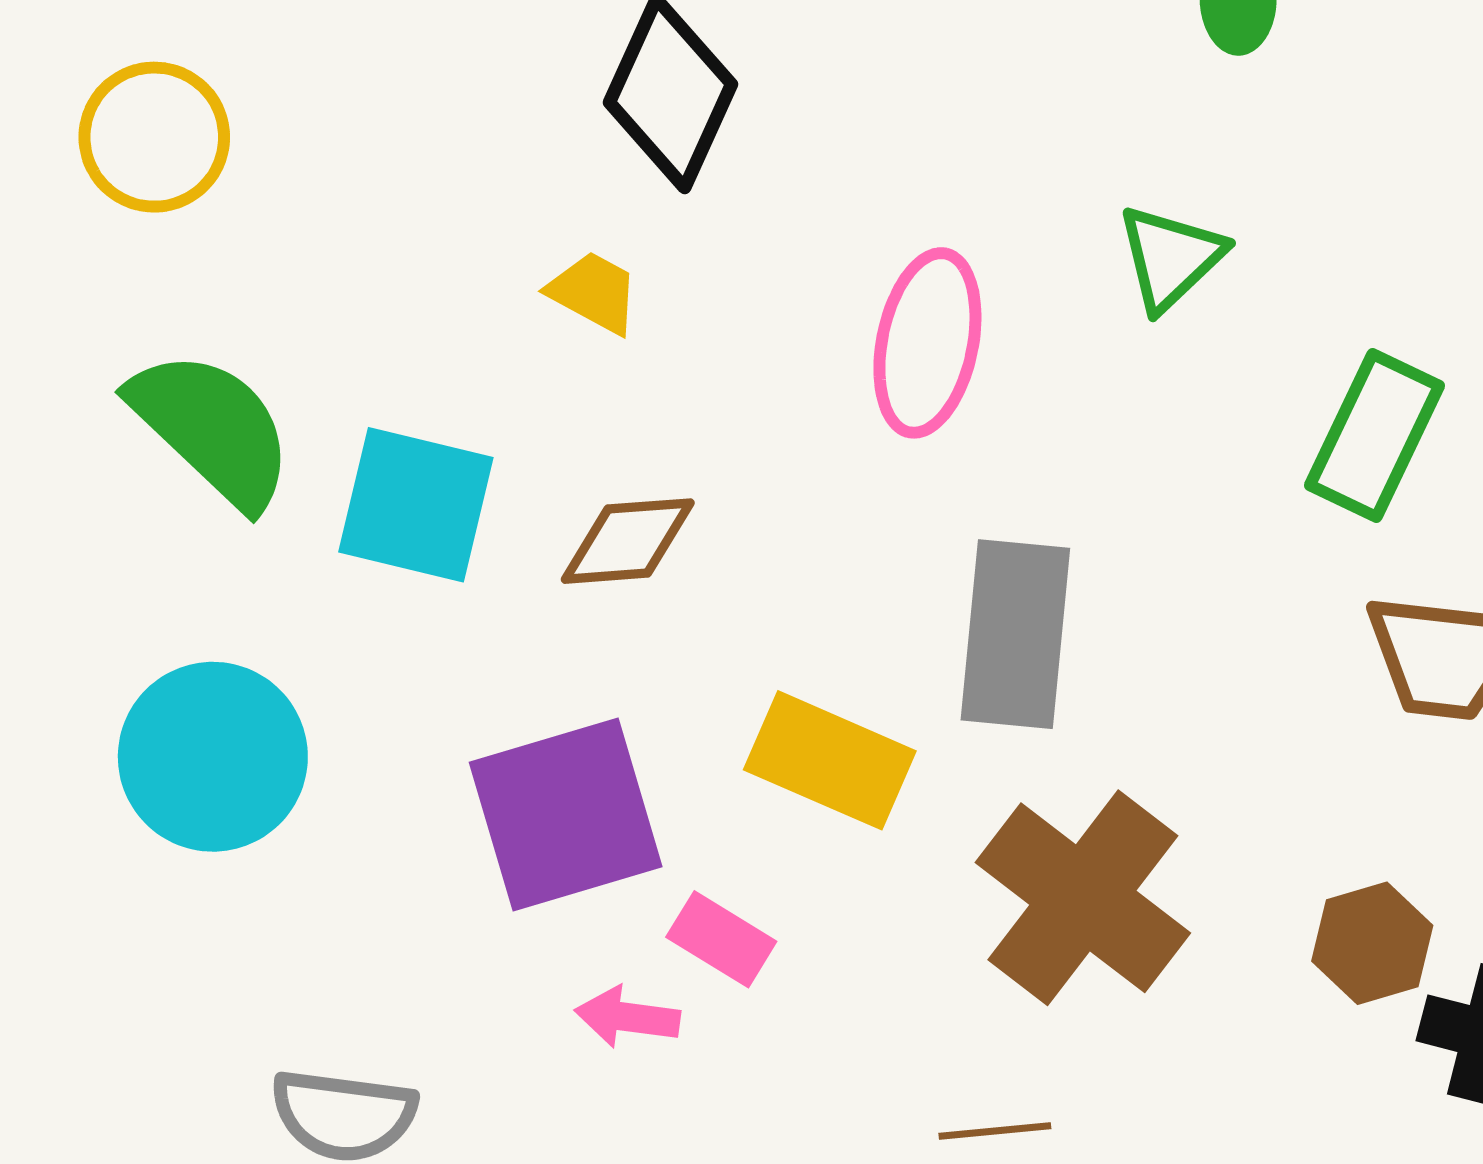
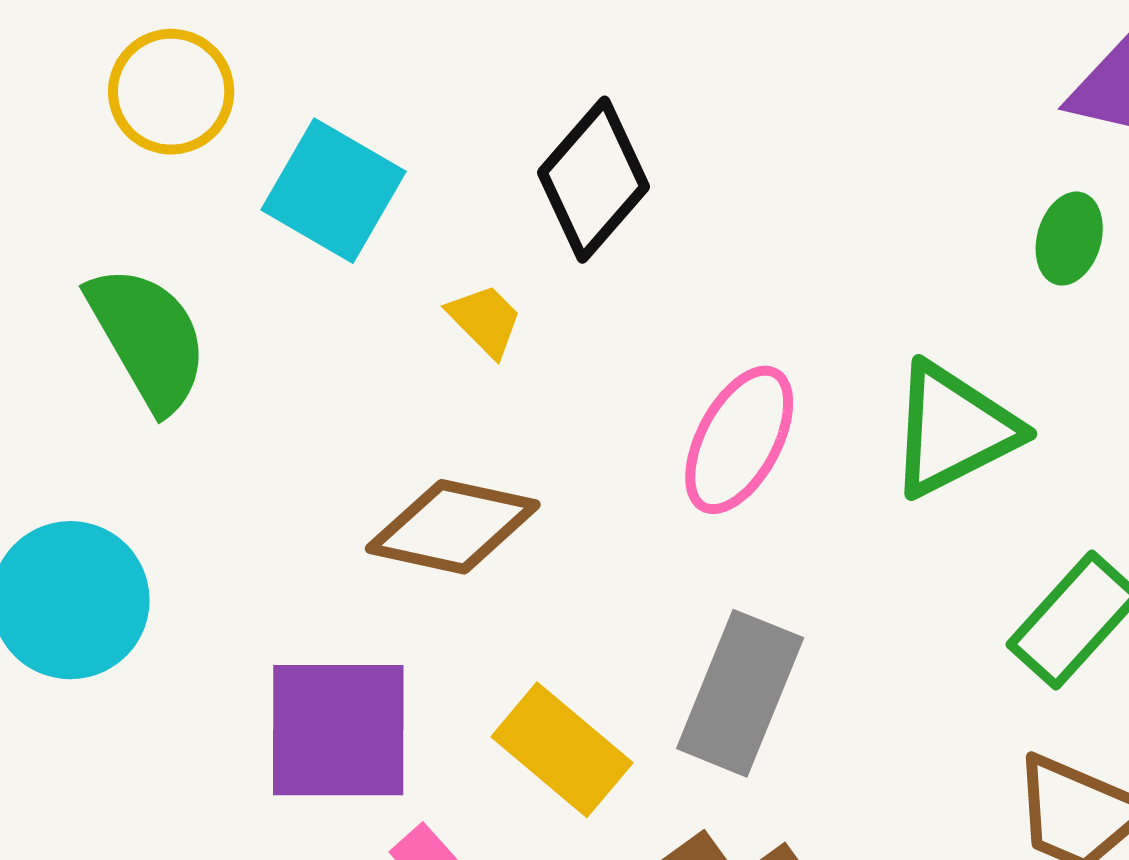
green triangle: (1171, 258) -> (953, 430), size x1.5
cyan square: (416, 505) -> (333, 191), moved
brown diamond: (628, 541) -> (453, 527), size x1.4

